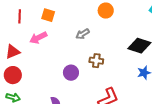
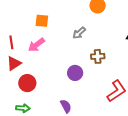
red line: (20, 16) -> (11, 42), moved
red circle: (13, 75) -> (27, 83), moved

